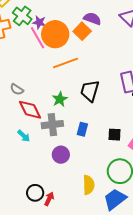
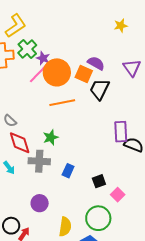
orange square: (82, 31) -> (84, 74), turned -30
pink line: (38, 38) -> (39, 73), turned 65
black trapezoid: (90, 91) -> (100, 89), moved
black square: (114, 135) -> (99, 181), turned -32
purple circle: (61, 155) -> (40, 203), moved

